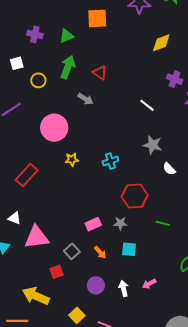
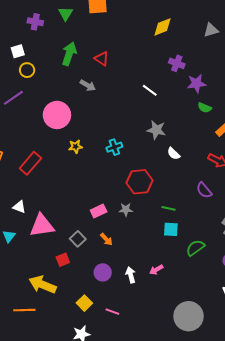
green triangle: (66, 36) -> (66, 14), moved, turned -35
yellow circle: (38, 80) -> (27, 70), moved
cyan square: (129, 249) -> (171, 229), moved

